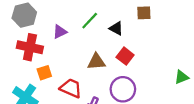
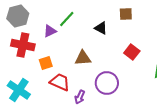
green line: (90, 21) -> (67, 19), moved
red square: (125, 56) -> (132, 52), moved
orange square: (44, 73) -> (46, 63), moved

